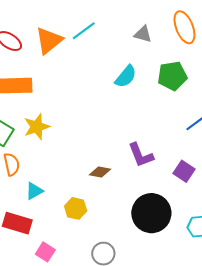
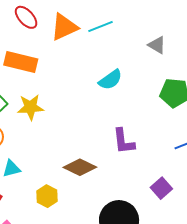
cyan semicircle: (126, 76) -> (110, 80), moved
purple L-shape: (141, 155) -> (124, 141), moved
brown diamond: (100, 172) -> (80, 167), size x1.5

